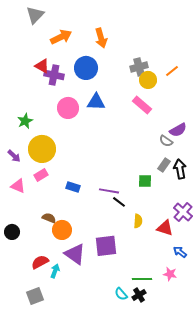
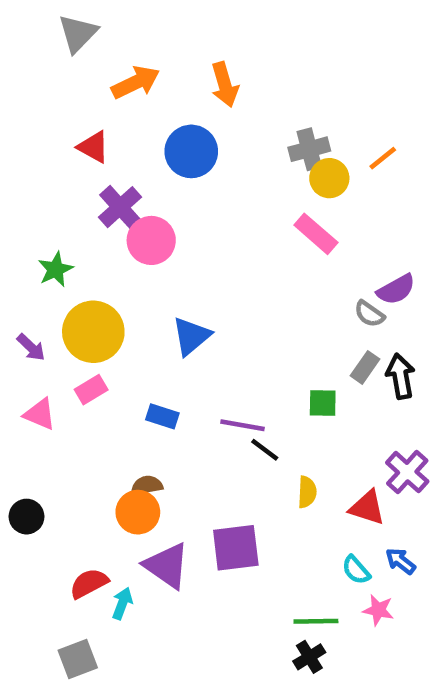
purple cross: (54, 75) -> (120, 207), moved, turned 36
blue triangle: (96, 102) -> (191, 336), moved, turned -42
brown semicircle: (49, 218) -> (147, 485), moved, turned -32
cyan semicircle: (121, 294) -> (356, 570), moved

